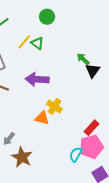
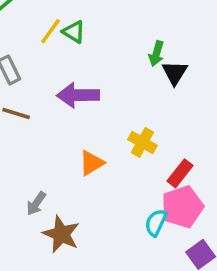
green arrow: (83, 59) -> (156, 54), turned -112
yellow cross: (54, 106) -> (142, 142), moved
orange triangle: (42, 118) -> (92, 163), turned -42

